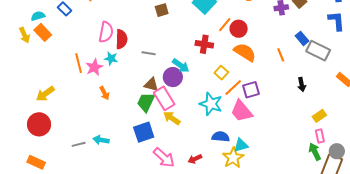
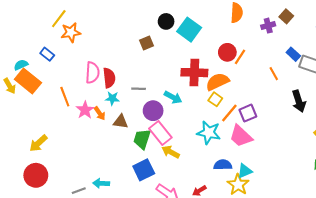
orange line: (225, 25) -> (240, 57), moved
orange rectangle: (43, 32) -> (28, 81), size x1.4
red cross: (204, 44) -> (194, 73), size x1.4
orange semicircle: (245, 52) -> (217, 82), moved, turned -50
cyan star: (111, 58) -> (112, 98), moved
orange line: (79, 63) -> (65, 97), moved
purple circle: (173, 77) -> (153, 111), moved
brown triangle: (151, 84) -> (121, 122), moved
black arrow: (302, 84) -> (299, 101), size x1.5
orange arrow: (104, 93) -> (100, 113), moved

